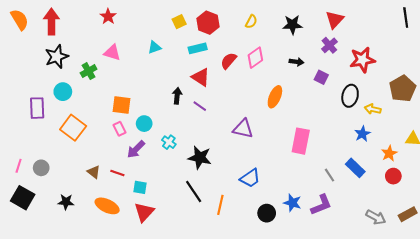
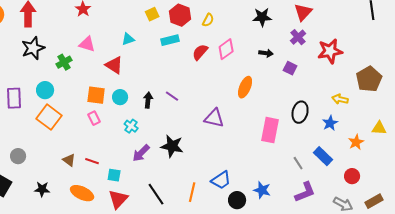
yellow semicircle: (251, 22) -> (208, 20), moved
red triangle: (201, 77) -> (114, 65), moved
cyan circle: (63, 92) -> (45, 90), moved
black arrow: (177, 96) -> (148, 100), moved
black ellipse: (350, 96) -> (300, 112), moved
cyan circle: (144, 124) -> (120, 97), moved
cyan cross: (169, 142) -> (131, 126), moved
purple arrow: (136, 149) -> (141, 153), moved
red circle: (393, 176) -> (352, 176), moved
blue trapezoid: (250, 178) -> (221, 180), moved
black line: (194, 192) -> (156, 194), moved
purple L-shape: (321, 205) -> (305, 192), moved

